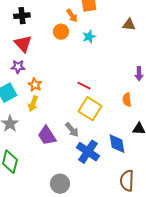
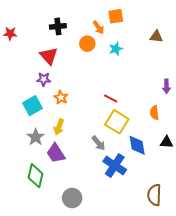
black cross: (22, 16) -> (58, 26), moved
yellow arrow: (33, 104) -> (59, 127), moved
purple trapezoid: (47, 136) -> (56, 153), moved
blue diamond: (117, 144) -> (137, 145), moved
gray circle: (60, 184) -> (72, 198), moved

